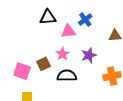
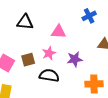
black triangle: (48, 17) -> (25, 22), moved
blue cross: (85, 19) -> (89, 16), moved

